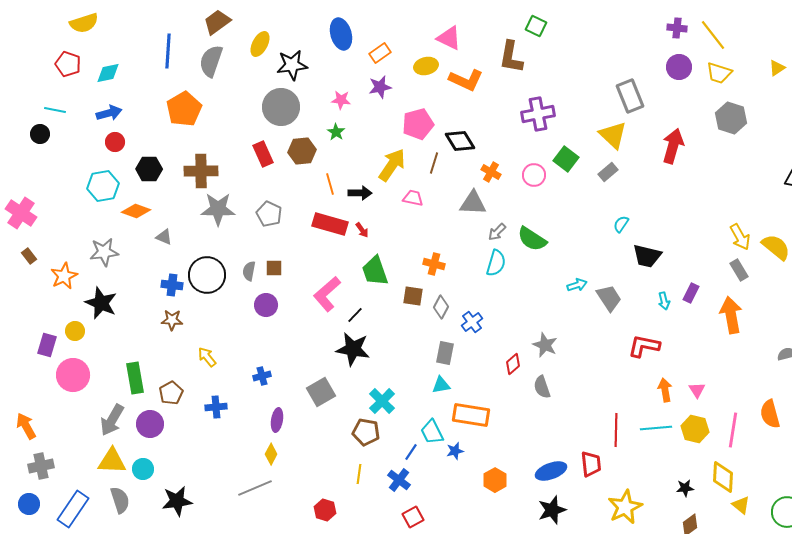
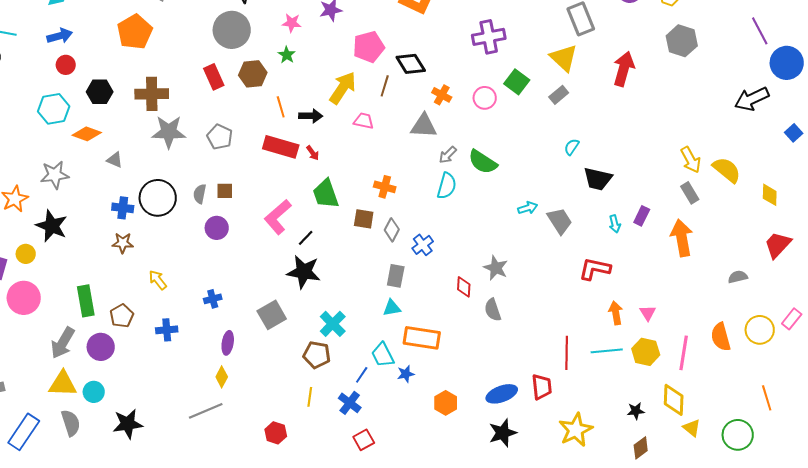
red diamond: (513, 364) -> (464, 287), turned -45

